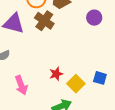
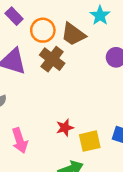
yellow square: (76, 84) -> (90, 141), turned 30

